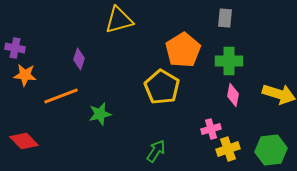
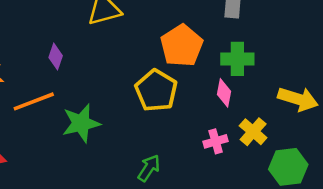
pink diamond: (233, 95) -> (224, 93), moved
green star: (100, 114) -> (81, 123), size x1.4
yellow cross: (228, 149) -> (253, 132), moved, turned -30

